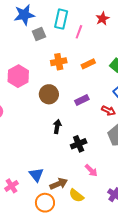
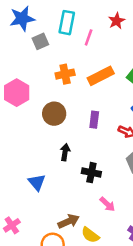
orange rectangle: (88, 64) -> (101, 76), size x1.5
purple rectangle: (82, 100) -> (94, 120), turned -56
black cross: (79, 144) -> (91, 173), turned 35
blue triangle: (36, 175) -> (37, 182), moved

